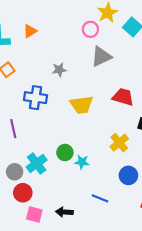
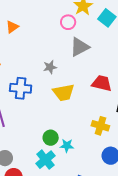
gray star: (59, 70) -> (50, 67), moved
yellow cross: (119, 143) -> (100, 126), turned -30
cyan cross: (37, 163) -> (45, 160), moved

